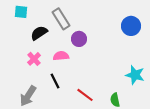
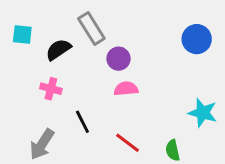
cyan square: (21, 12) -> (22, 35), moved
pink semicircle: (61, 56) -> (126, 89), moved
pink cross: (34, 59) -> (51, 89), turned -32

